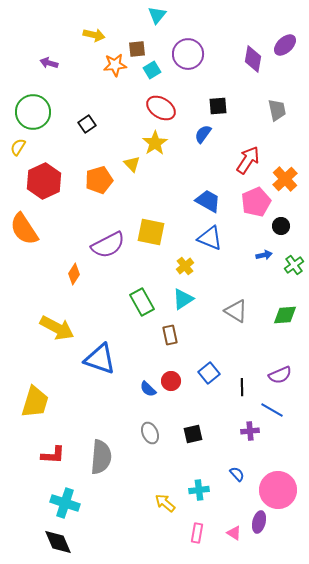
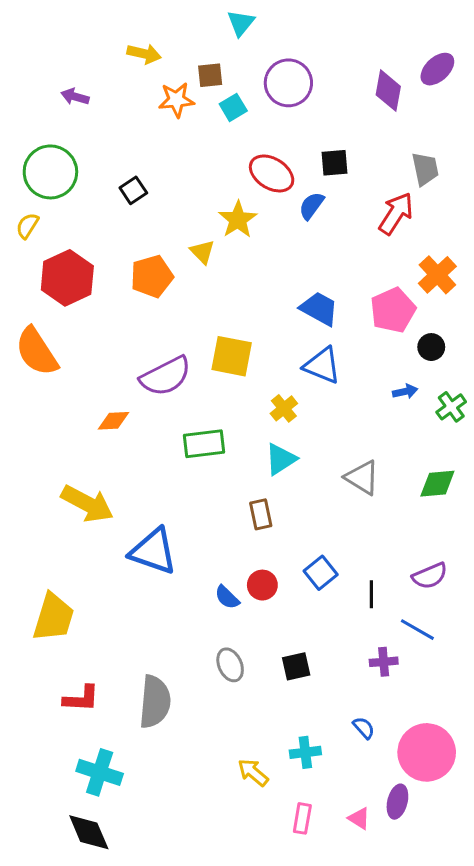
red ellipse: (161, 108) -> (272, 173), moved
red arrow: (248, 160) -> (396, 213), moved
orange diamond: (74, 274) -> (113, 421), turned 55
green rectangle: (142, 302) -> (204, 444), moved, turned -68

